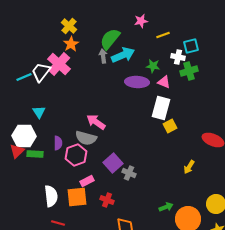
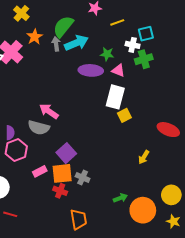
orange star: (71, 44) -> (35, 37), moved
pink hexagon: (76, 155) -> (16, 150), moved
gray cross: (129, 173) -> (83, 178), moved
orange square: (77, 197) -> (62, 173), moved

